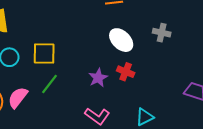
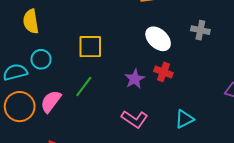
yellow square: (44, 53) -> (90, 47), moved

